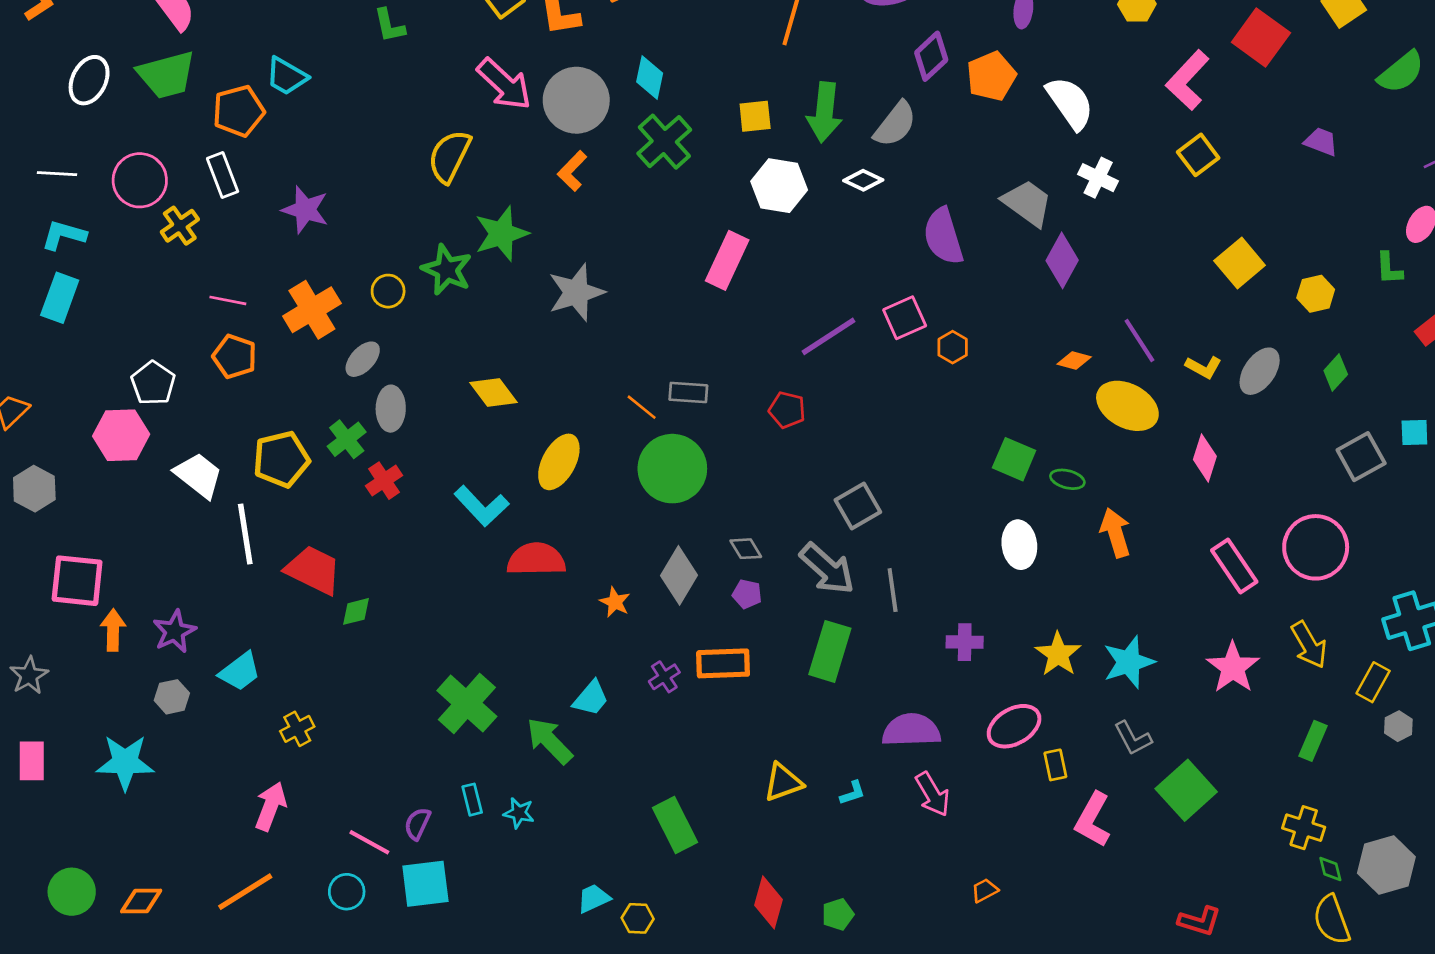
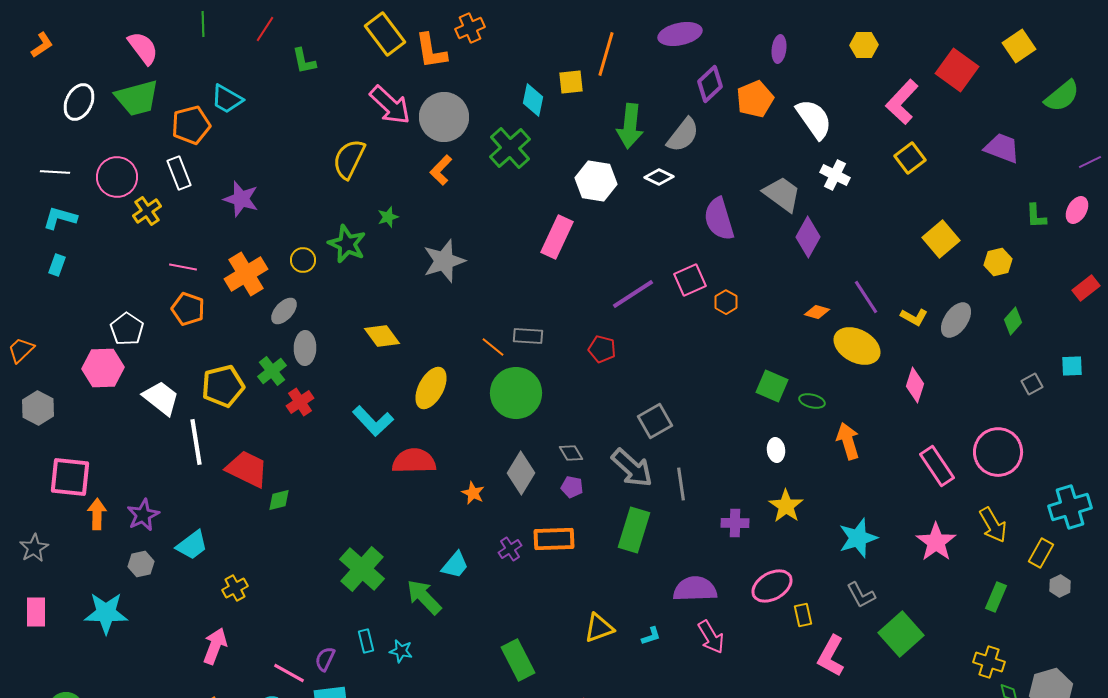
cyan diamond: (650, 78) -> (533, 100), moved
yellow square: (755, 116) -> (571, 82), moved
purple trapezoid: (1321, 142) -> (1002, 148), size x1.4
green star: (501, 234) -> (388, 217), size x0.5
green L-shape: (1389, 268) -> (1036, 216), moved
cyan rectangle: (60, 298) -> (57, 265), size x0.6
gray square: (1361, 457) -> (1032, 384), size x0.6
white ellipse: (1019, 545) -> (776, 450), size x0.7
yellow star: (1058, 654) -> (786, 506), moved

